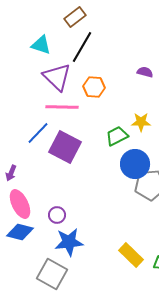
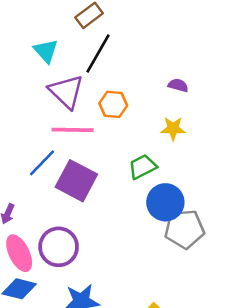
cyan triangle: (41, 45) -> (46, 51), turned 30
yellow star: (141, 122) -> (173, 129), moved
purple circle: (57, 215) -> (59, 247), moved, size x1.8

